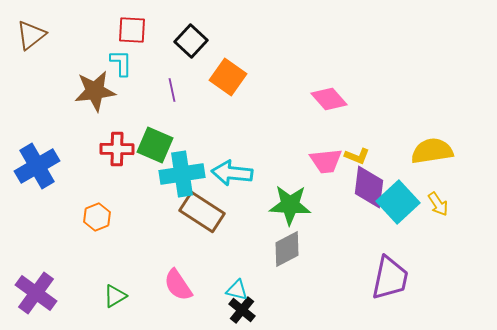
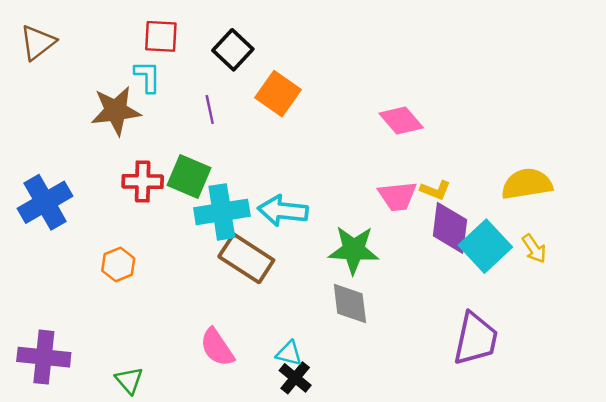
gray diamond: (287, 249) -> (350, 303), turned -69
purple cross: (36, 293) -> (44, 357), turned -30
green triangle: (115, 296) -> (129, 380), moved, turned -40

